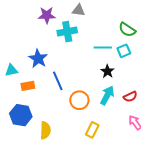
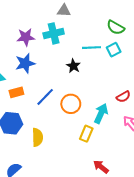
purple star: (47, 15) -> (26, 37), moved
blue star: (38, 59) -> (25, 63), turned 30
black star: (107, 71) -> (73, 66), moved
blue line: (58, 81) -> (45, 97), moved, turned 72
cyan arrow: (107, 95) -> (101, 113), moved

